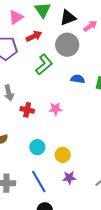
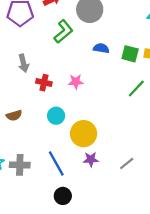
cyan circle: (37, 147) -> (56, 116), moved
yellow circle: (63, 155) -> (84, 134), size x1.5

